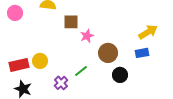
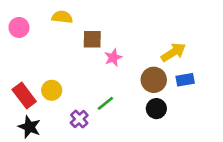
yellow arrow: (148, 32) -> (173, 52), moved
brown circle: (108, 53) -> (154, 80), moved
red rectangle: (19, 65) -> (24, 96), turned 66

